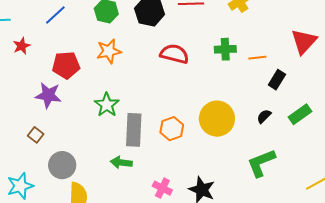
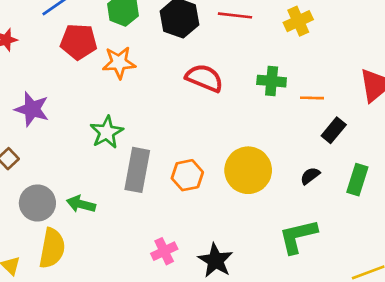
red pentagon: (66, 65) -> (79, 42), moved
green rectangle: (300, 114) -> (357, 180), turned -45
green arrow: (121, 162) -> (81, 204), moved
pink cross: (162, 188) -> (164, 251), turned 30

